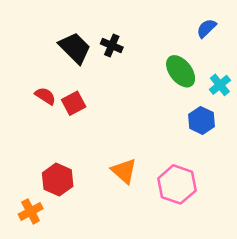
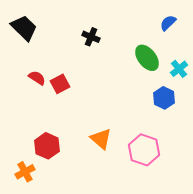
black trapezoid: (75, 48) -> (24, 28), moved

